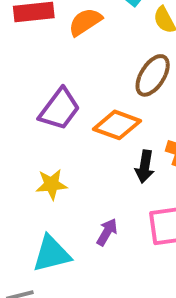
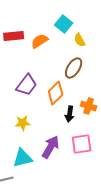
orange diamond: (117, 125) -> (56, 93), turned -65
purple arrow: (107, 232) -> (51, 147), size x1.6

